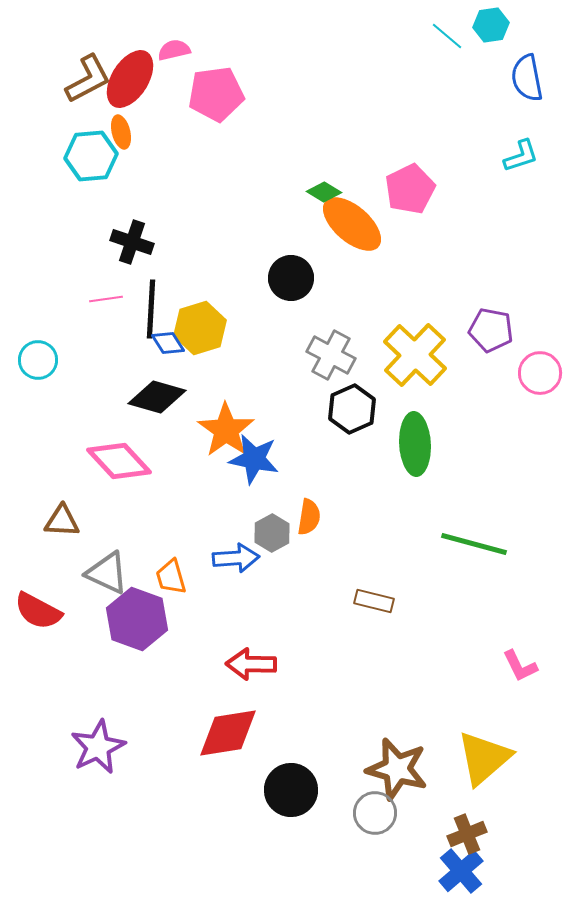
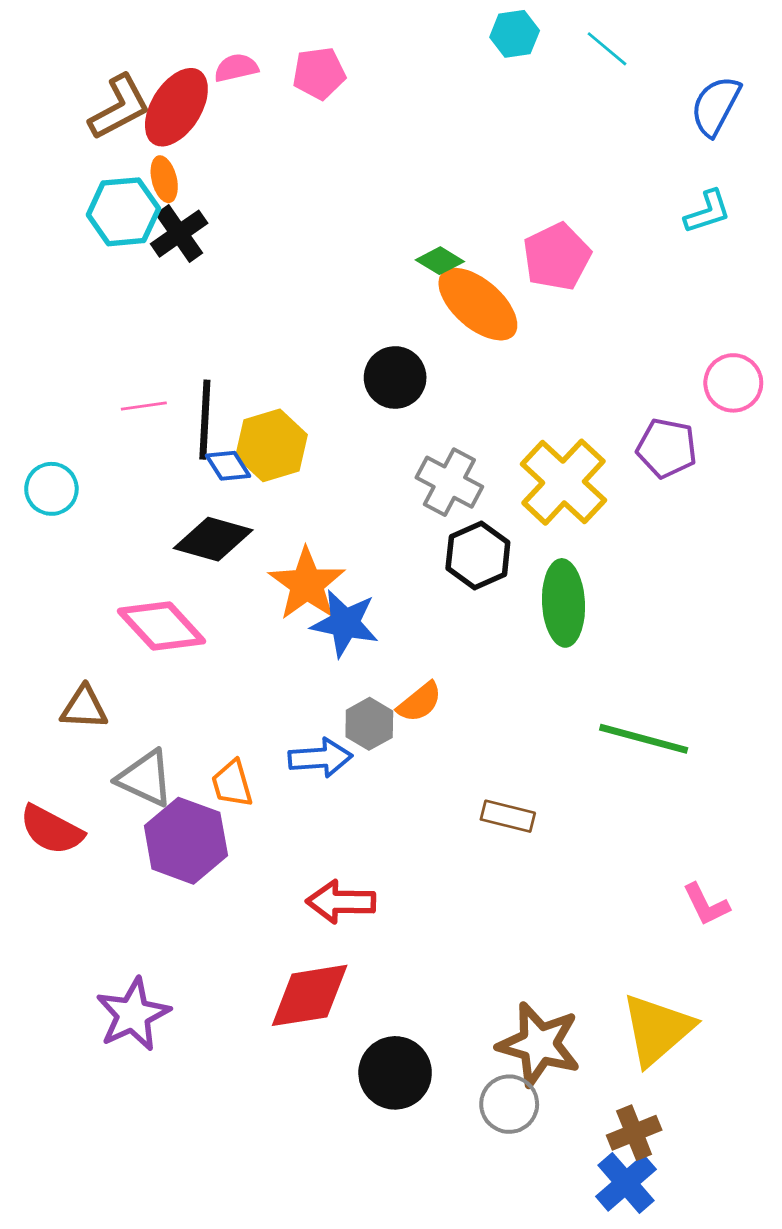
cyan hexagon: (491, 25) -> (515, 34), moved
blue semicircle: (527, 78) -> (716, 106), turned 39
pink pentagon: (216, 94) -> (319, 73), moved, size x0.7
black cross: (132, 242) -> (179, 234), moved, turned 36
pink circle: (540, 373) -> (733, 383), moved
orange semicircle: (309, 517) -> (420, 702), turned 42

